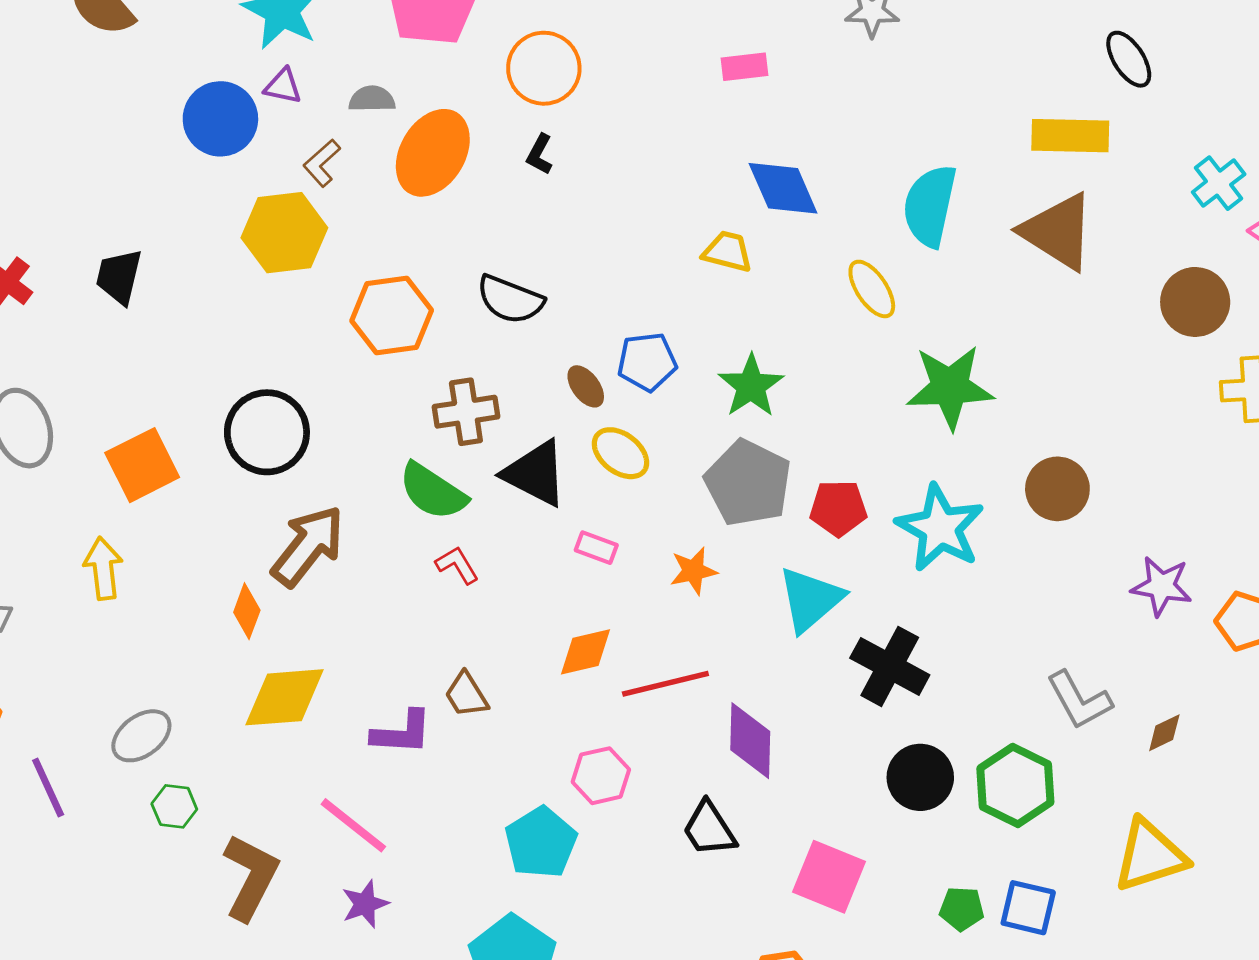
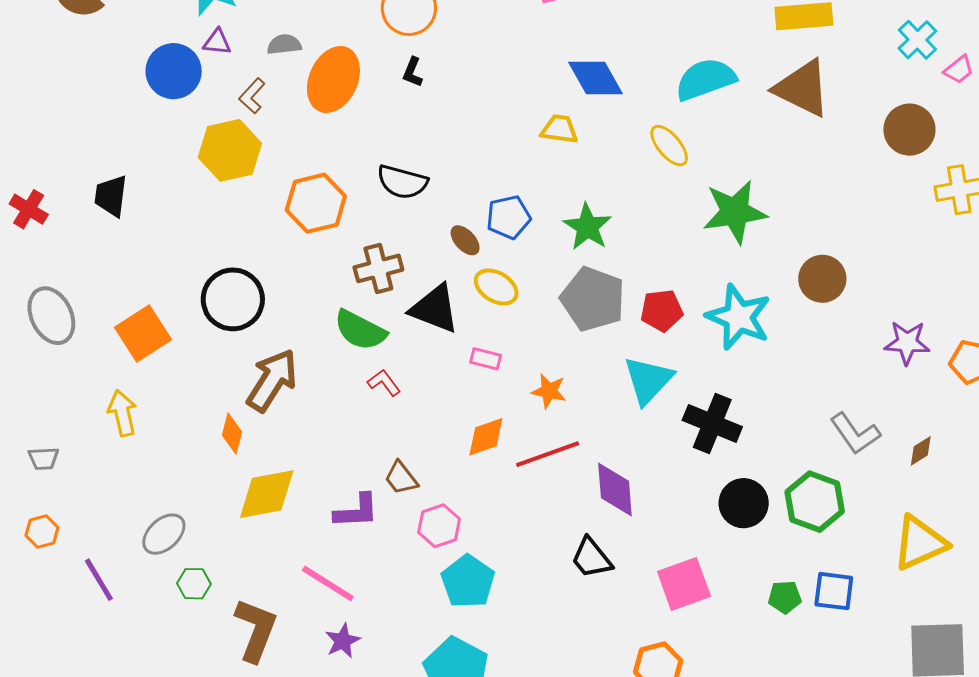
cyan semicircle: (930, 206) -> (705, 79), turned 64
orange star: (693, 571) -> (549, 391), moved, turned 30
pink hexagon: (601, 776) -> (439, 526), moved
pink square: (829, 877) -> (684, 584), turned -36

